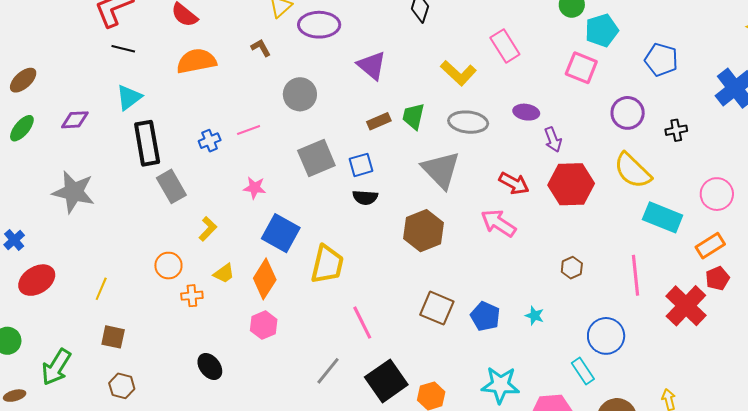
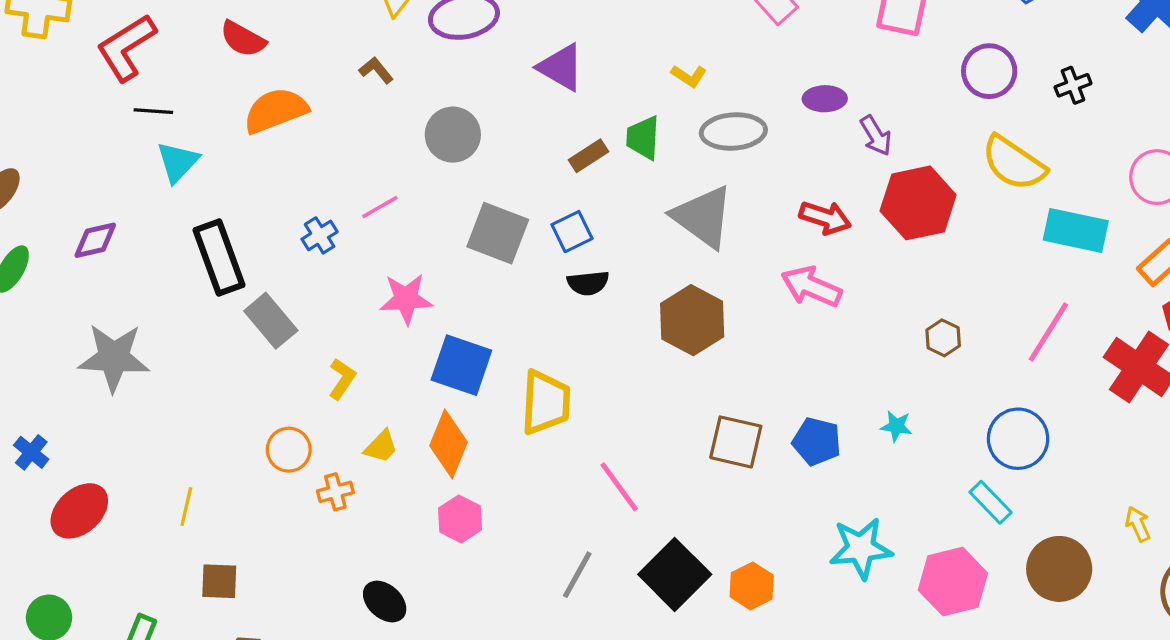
yellow L-shape: (458, 73) -> (689, 76), moved, size x0.6
cyan triangle: (129, 97) -> (178, 162), moved
gray square: (316, 158) -> (498, 233), turned -36
pink star: (255, 188) -> (406, 299), size x1.4
pink line: (635, 275) -> (1048, 332), turned 48

